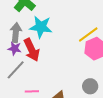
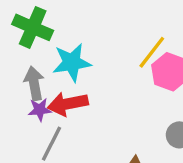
red arrow: (32, 50) -> (68, 104), turned 120

